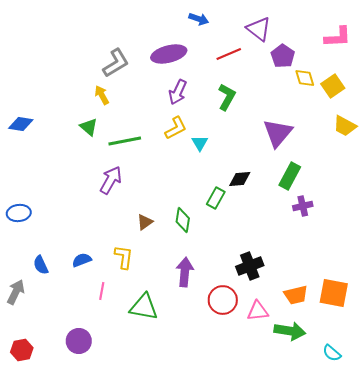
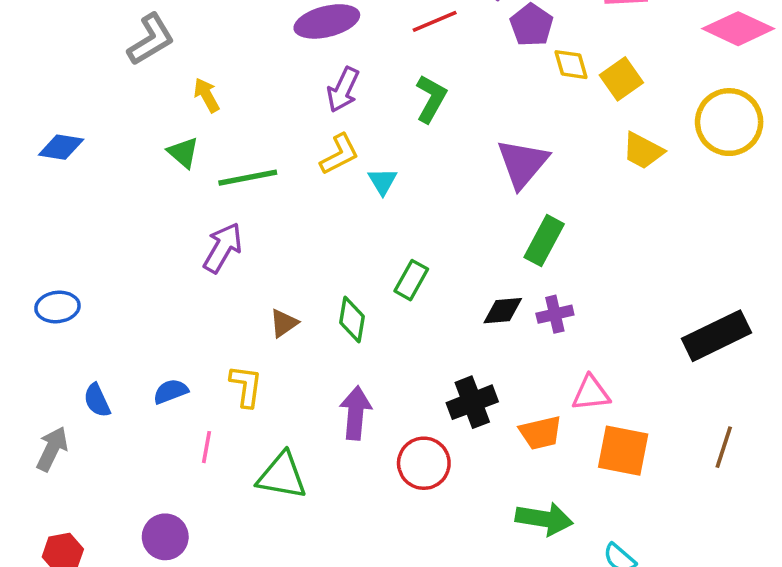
gray L-shape: (116, 63) -> (151, 39), moved
black diamond: (240, 179) -> (503, 311), moved
purple cross: (303, 206) -> (555, 314), moved
orange trapezoid: (296, 295) -> (541, 433), moved
pink triangle: (258, 311) -> (591, 393), moved

